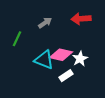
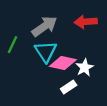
gray arrow: (45, 23) -> (45, 26), size x1.6
cyan triangle: (44, 60) -> (46, 52), moved, turned 35

